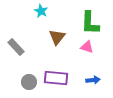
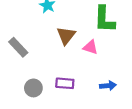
pink triangle: (87, 47) -> (90, 47), moved
purple rectangle: (56, 78) -> (65, 83), size x0.7

